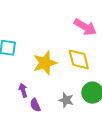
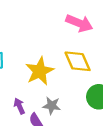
gray star: (66, 100) -> (52, 106), moved

